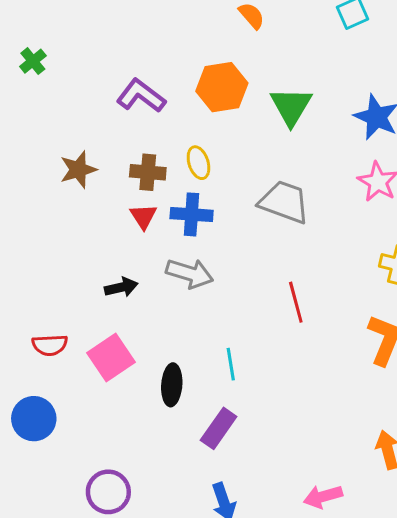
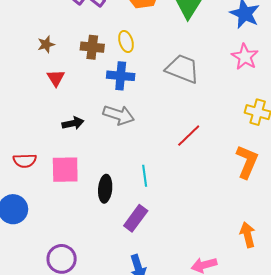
brown star: (78, 170) -> (46, 44), size x0.7
red triangle: (143, 216) -> (56, 78), moved
red line: (296, 302) -> (189, 136), turned 60
pink square: (111, 357) -> (65, 170), turned 32

